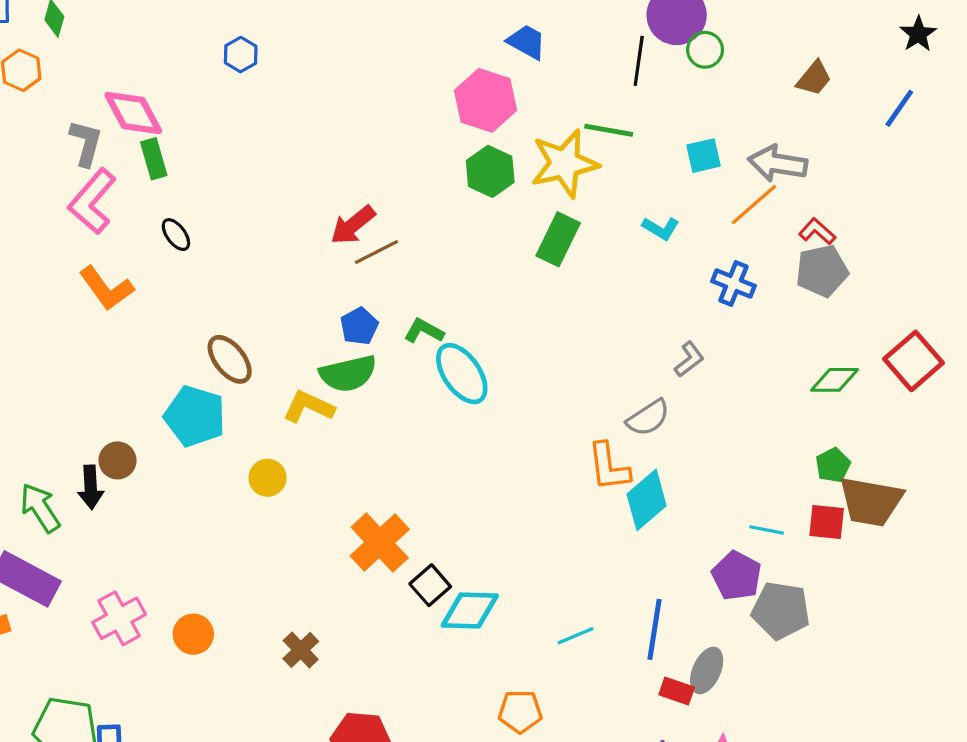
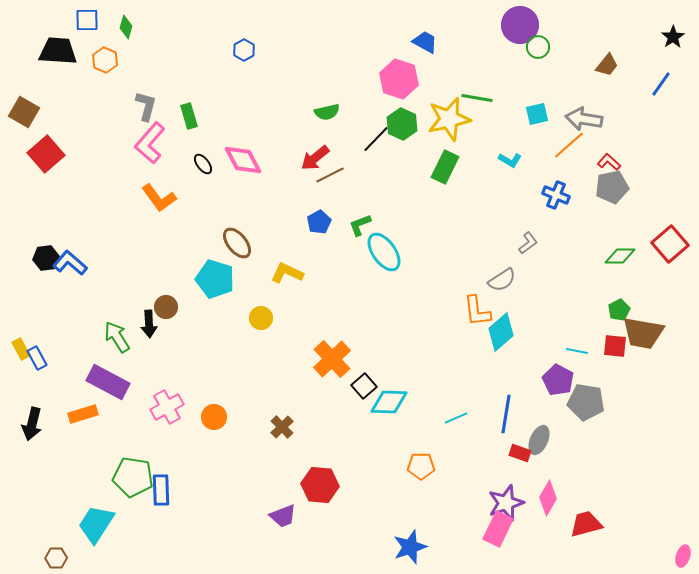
black line: (639, 61) -> (376, 139), moved, turned 36
pink diamond: (133, 113) -> (243, 160), moved
green L-shape: (424, 331) -> (360, 225), turned -50
green semicircle: (348, 374) -> (327, 112), moved, size x0.7

